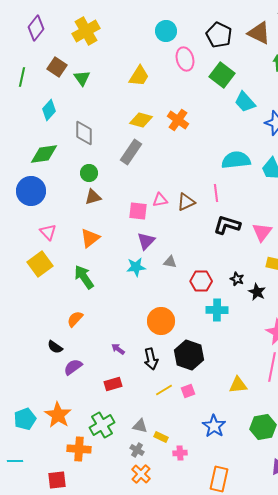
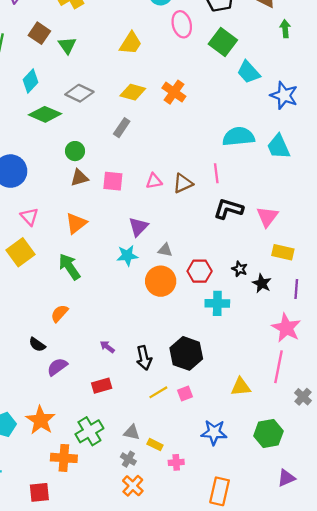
gray diamond: (84, 133) -> (79, 93), moved, turned -65
gray rectangle: (131, 152) -> (122, 128), size x0.7
green diamond: (44, 154) -> (45, 114), moved, turned 32
pink square: (138, 211) -> (113, 181), moved
orange circle: (161, 321) -> (161, 281), moved
blue star: (214, 426) -> (214, 432), turned -30

